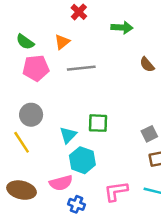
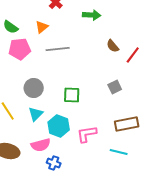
gray circle: (31, 115) -> (34, 88), moved
gray square: (149, 134) -> (115, 87), moved
cyan triangle: (68, 135) -> (36, 114), moved
pink L-shape: (116, 191) -> (87, 134), moved

